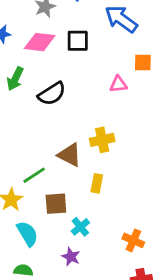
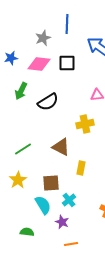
yellow cross: (102, 140) -> (85, 124), moved
green line: (34, 175) -> (23, 149), moved
cyan semicircle: (27, 234) -> (43, 205), moved

